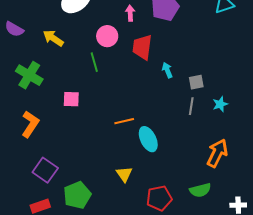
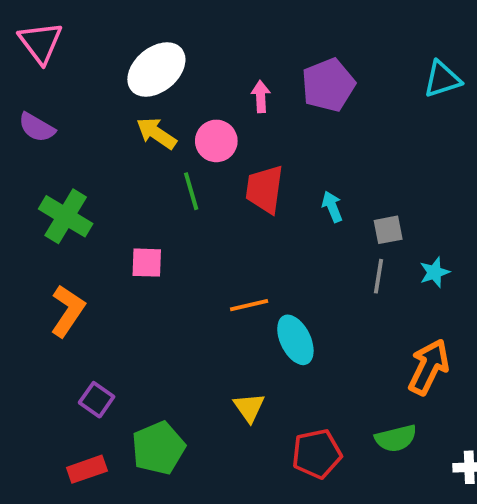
yellow arrow: (53, 38) -> (156, 133), moved
red trapezoid: (142, 47) -> (265, 189), moved
purple square: (45, 170) -> (97, 400), size x0.7

